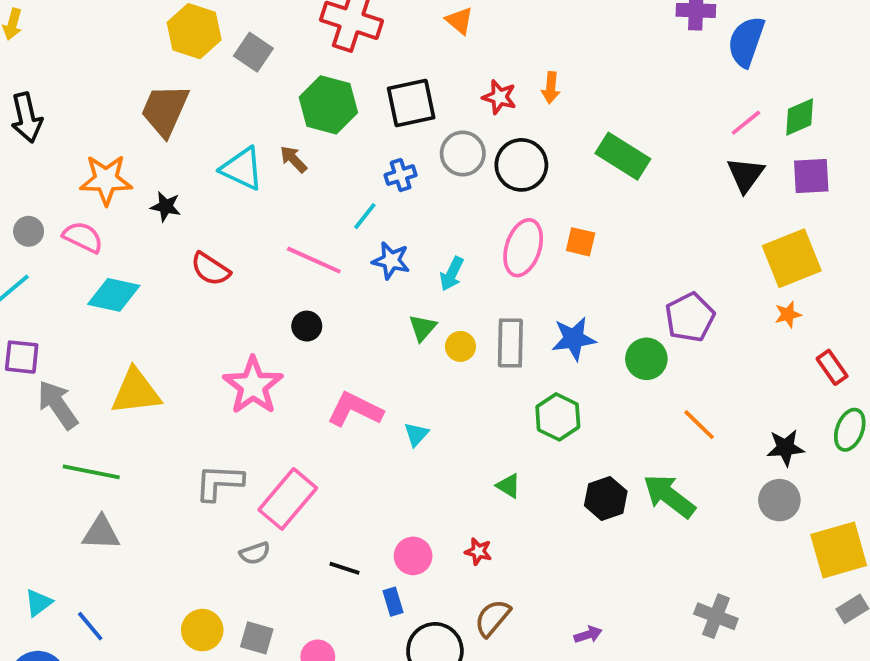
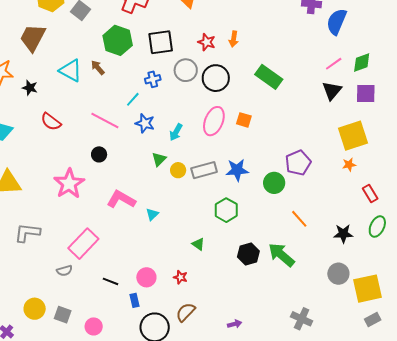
gray rectangle: (510, 343) -> (204, 170), turned 70
gray L-shape: (219, 482) -> (27, 233), moved
gray circle: (779, 500) -> (338, 274), moved

